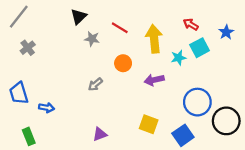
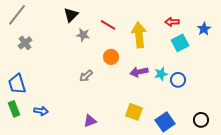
red arrow: (191, 24) -> (172, 22), turned -32
cyan star: (179, 58) -> (161, 74), moved
blue circle: (197, 102) -> (178, 80), moved, size x0.6
blue arrow: (47, 108) -> (41, 111), moved
black circle: (226, 121) -> (201, 120), moved, size x0.6
green rectangle: (29, 136) -> (14, 109), moved

